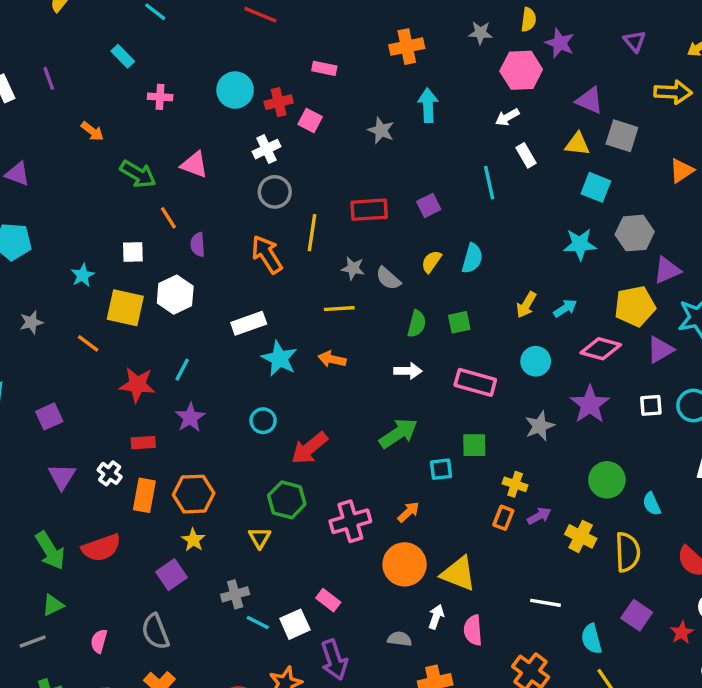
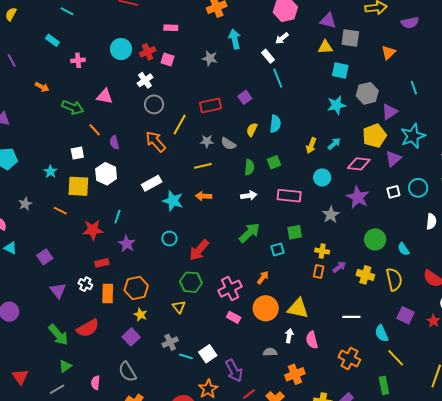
white rectangle: (526, 155) -> (268, 56), moved
yellow line: (312, 233) -> (180, 124), turned 30
pink rectangle: (328, 600) -> (234, 317), moved

